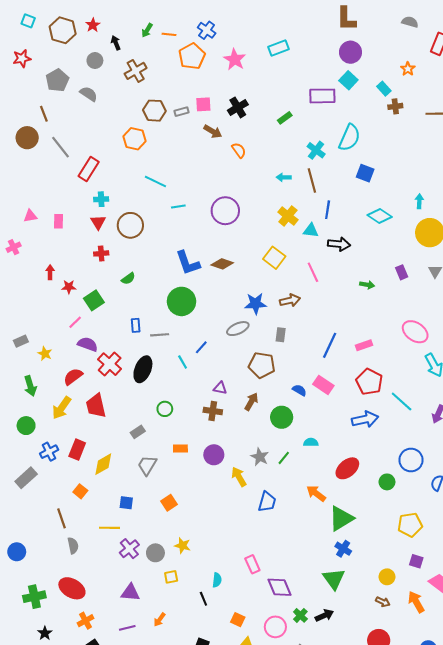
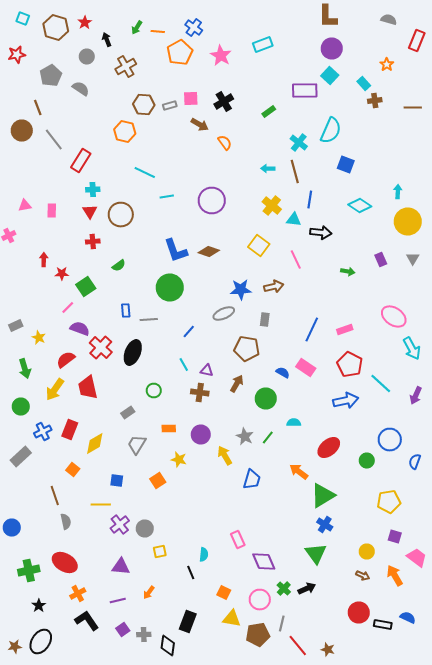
cyan line: (183, 362) -> (184, 364), moved
yellow star: (183, 546) -> (179, 460), moved

